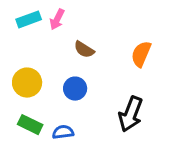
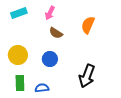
pink arrow: (57, 19) -> (50, 13), moved
orange semicircle: (141, 54) -> (88, 25), moved
green rectangle: (30, 125) -> (20, 83), turned 63

